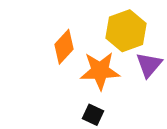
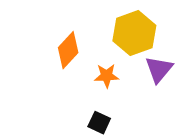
orange star: (100, 71) -> (107, 76), size x0.6

